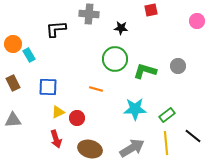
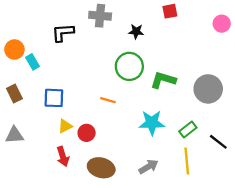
gray circle: (178, 66) -> (208, 89), moved, size x1.6
black line: (193, 136) -> (218, 142), moved
gray arrow: (132, 148) -> (148, 167), size x0.7

